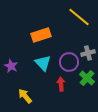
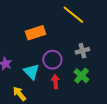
purple circle: (69, 62) -> (52, 60), moved
cyan triangle: (43, 63) -> (31, 72), moved

